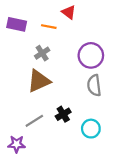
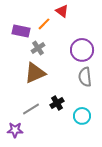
purple rectangle: (17, 24) -> (21, 31), moved
orange line: (49, 27) -> (44, 24), turned -56

